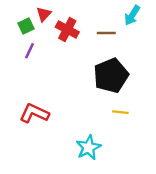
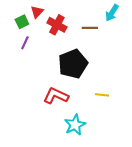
black pentagon: (111, 76) -> (73, 64), moved
red L-shape: (34, 113) -> (56, 96), moved

